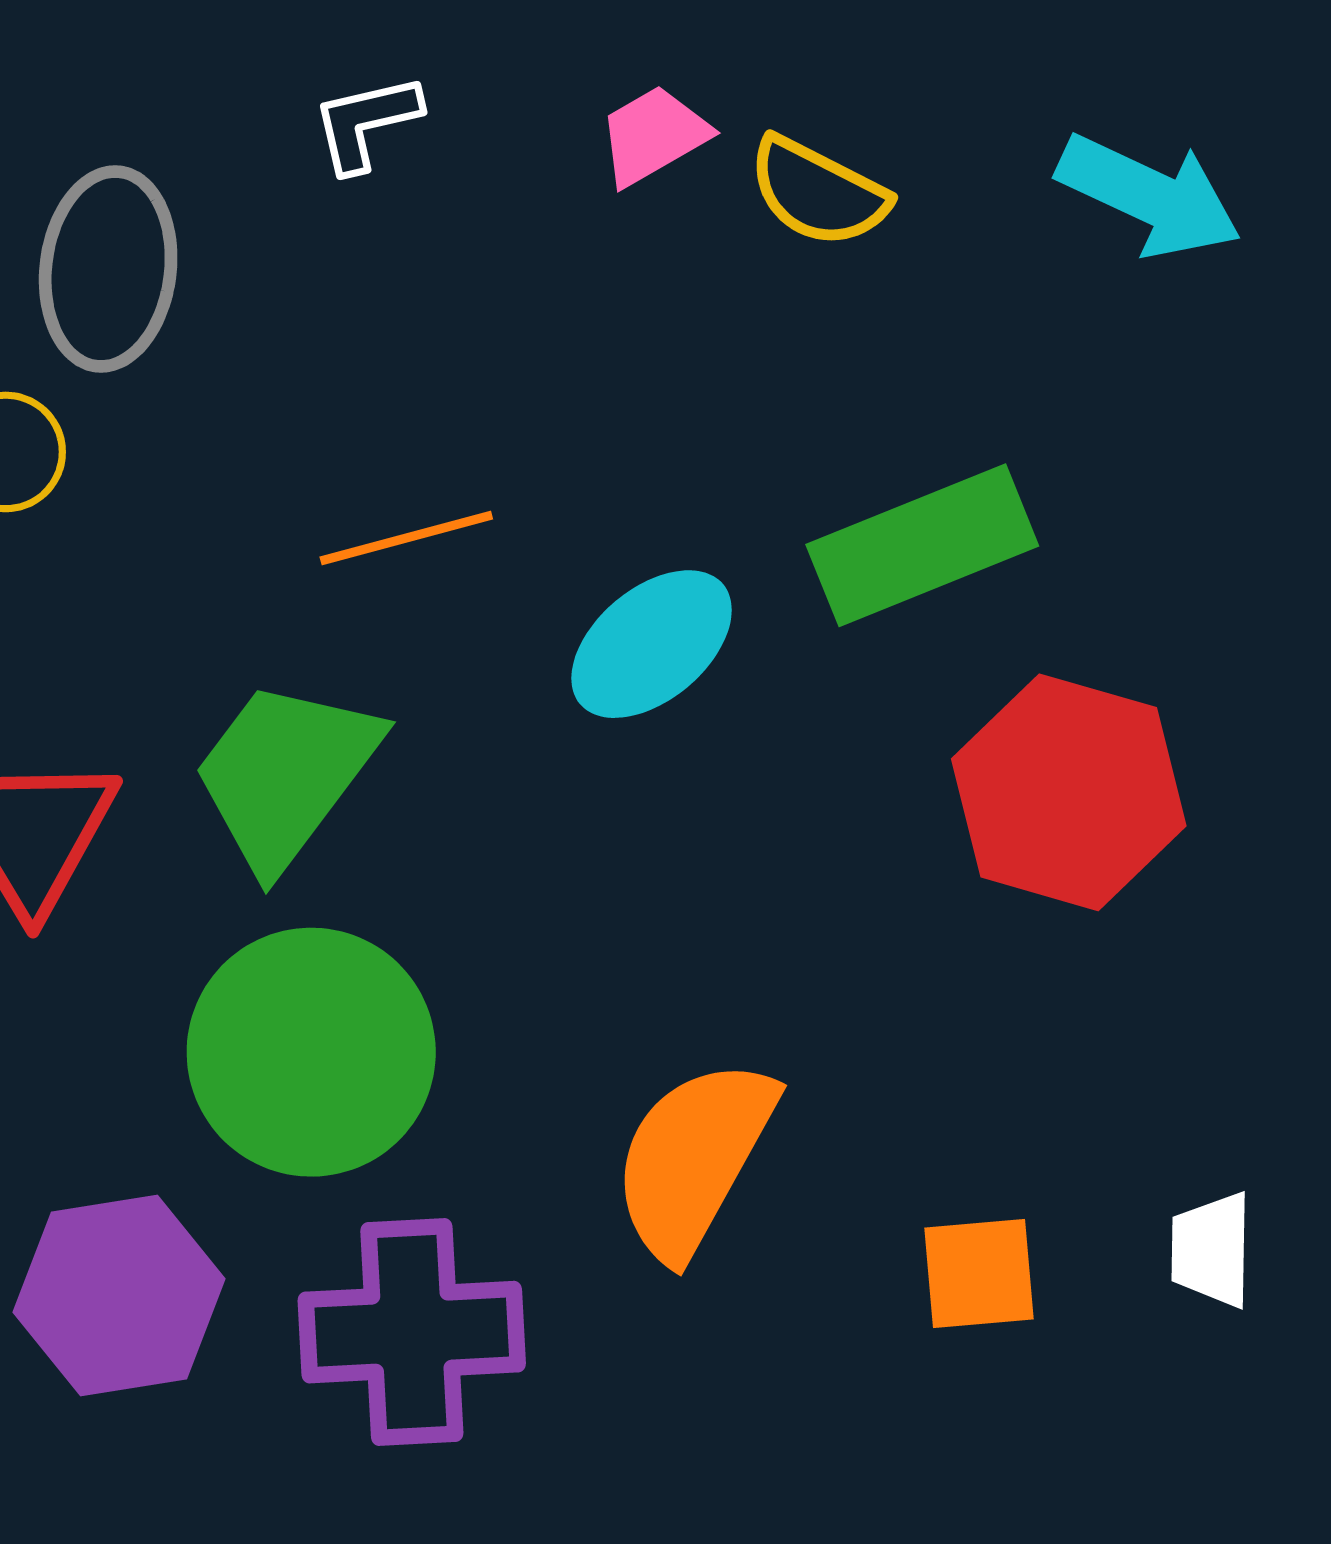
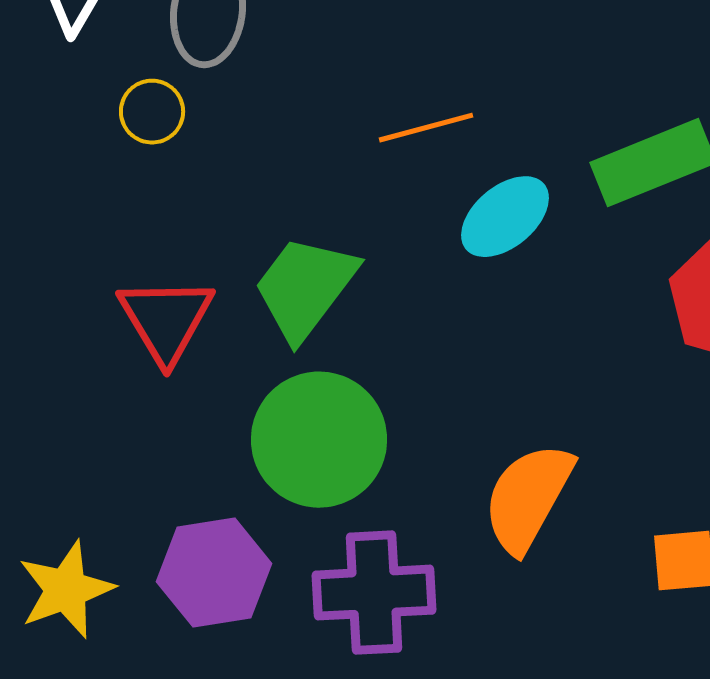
orange line: (406, 538) -> (426, 128), moved

